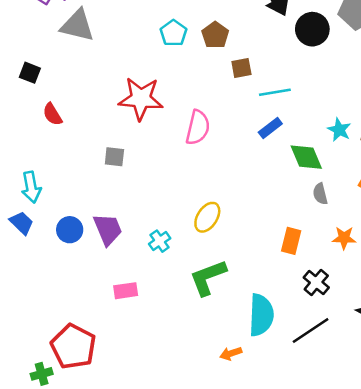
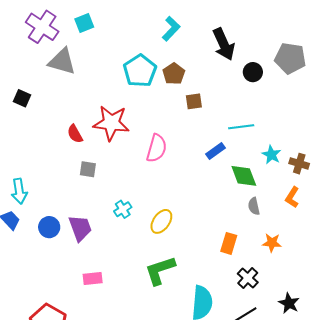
black circle: (312, 29) -> (253, 72), size x0.7
cyan pentagon: (173, 33) -> (140, 71), size x1.5
cyan line: (275, 92) -> (241, 127), moved
red semicircle: (52, 114) -> (75, 134), moved
cyan cross: (160, 241) -> (123, 209), moved

